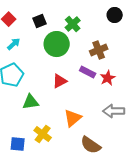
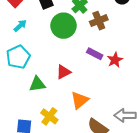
brown cross: (99, 50) -> (99, 21), moved
red triangle: (60, 81) -> (63, 72), moved
gray arrow: (114, 111) -> (125, 115), moved

